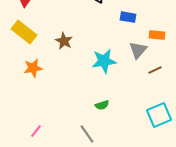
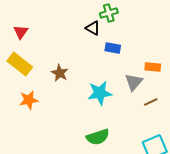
blue rectangle: (128, 17) -> (113, 48), moved
green semicircle: (102, 105) -> (98, 137), size x1.6

